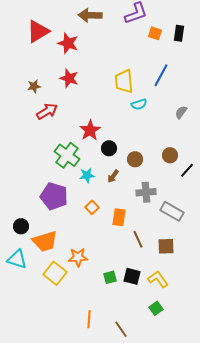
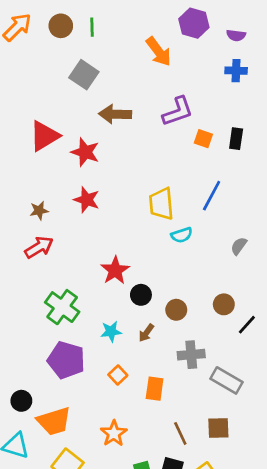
red arrow: (47, 111) -> (39, 247), moved
green cross: (67, 155) -> (62, 307), moved
brown line: (138, 239) -> (180, 433), moved
orange star: (78, 257) -> (114, 433), moved, turned -30

